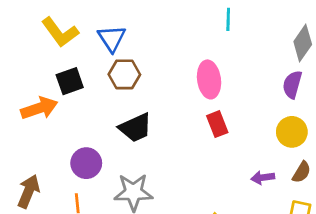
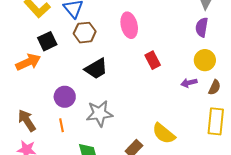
pink ellipse: (209, 79) -> (129, 25), moved
purple arrow: (263, 178) -> (189, 83), moved
brown arrow: (29, 191) -> (27, 120), turned -50

